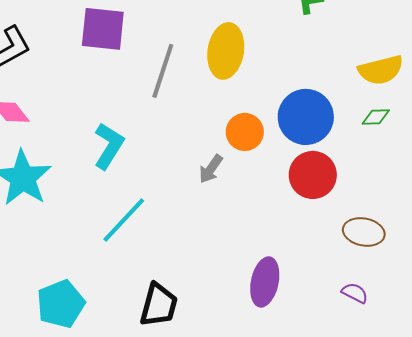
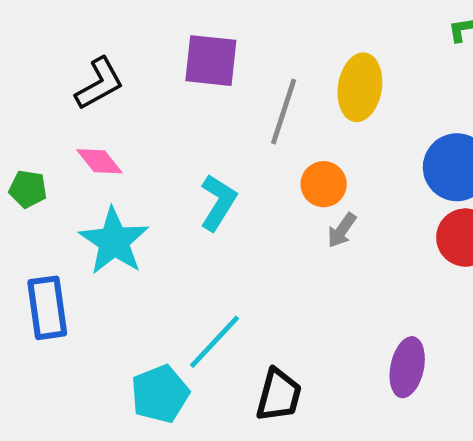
orange circle: (245, 132) -> (324, 184), moved
cyan line: (124, 220) -> (215, 342), moved

